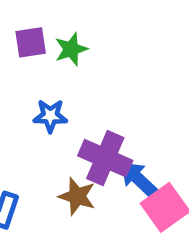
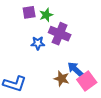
purple cross: (105, 158) -> (60, 34), moved
brown star: (77, 196) -> (62, 79), moved

